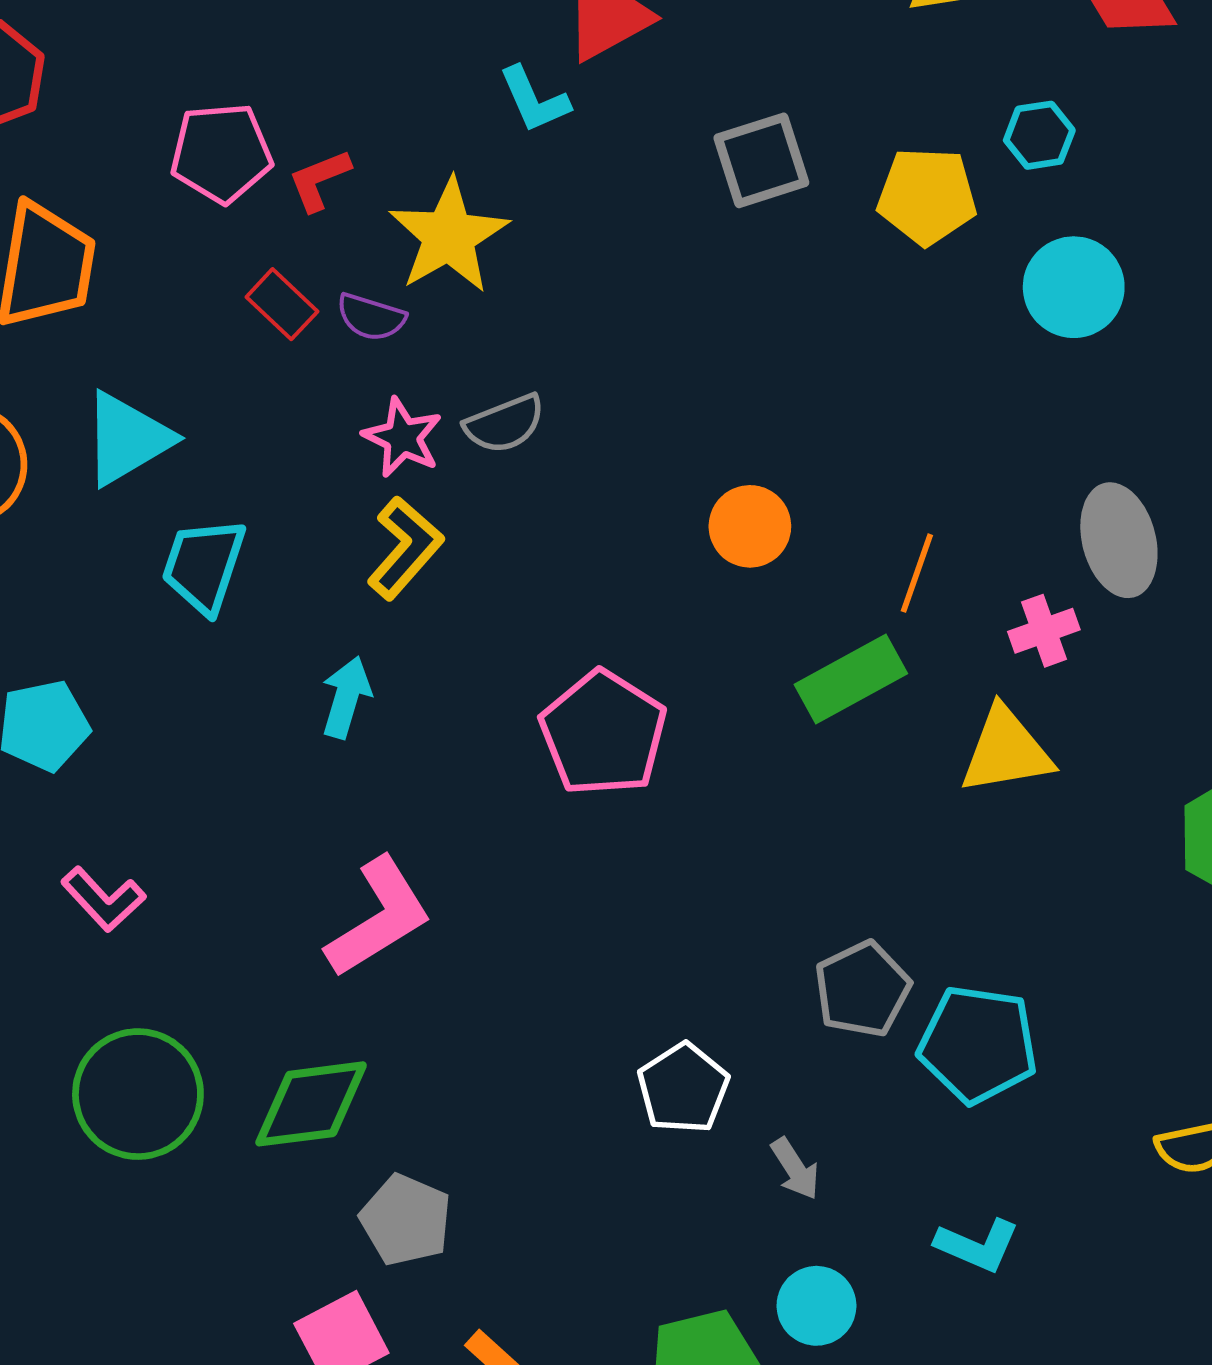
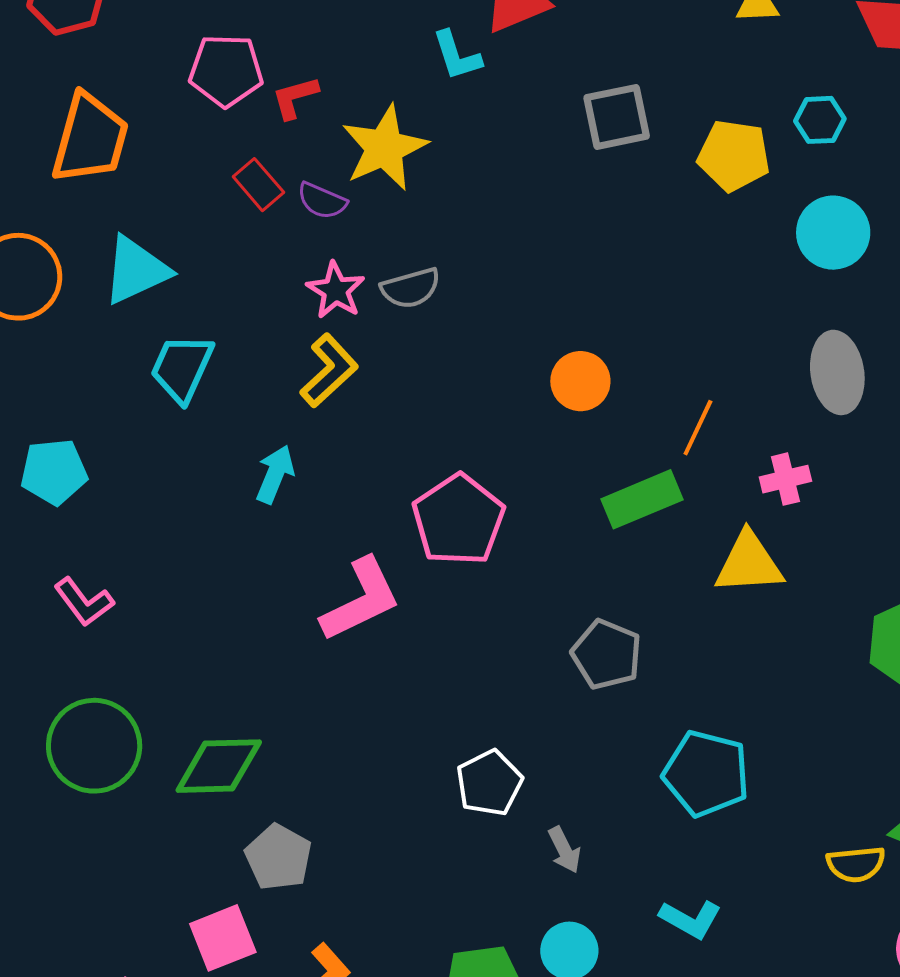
gray ellipse: (1119, 540) -> (837, 372), moved
pink L-shape: (379, 917) -> (361, 600), moved
gray pentagon: (862, 989) -> (607, 654), moved, turned -30

